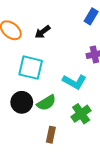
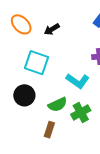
green semicircle: (46, 103) -> (58, 105), moved

